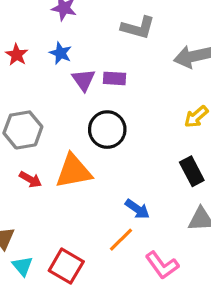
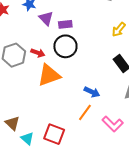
purple rectangle: (114, 78) -> (65, 24), moved
red arrow: (30, 179) -> (38, 53), moved

